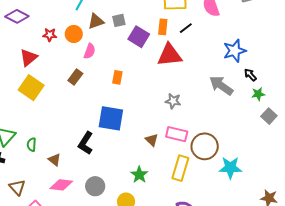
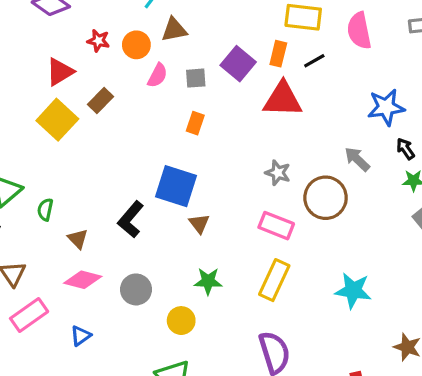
gray square: (119, 20) -> (196, 78), moved
brown rectangle: (75, 77) -> (101, 101), moved
gray arrow: (221, 86) -> (357, 159), size x0.7
brown triangle: (152, 140) -> (199, 223), moved
brown circle: (205, 146) -> (326, 198), moved
green star: (139, 175) -> (208, 281), turned 30

